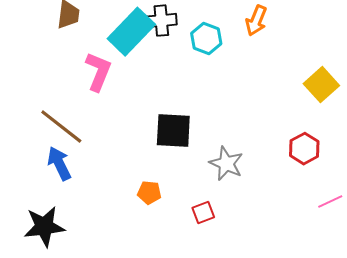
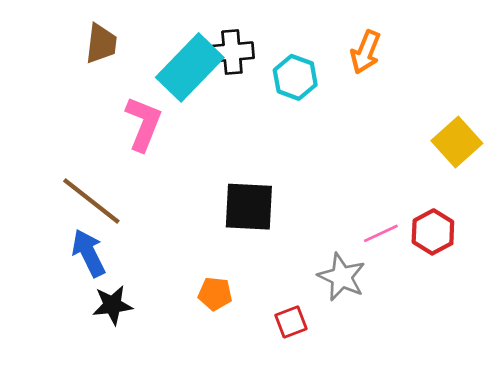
gray star: (226, 164) -> (342, 277), moved
pink line: (330, 202) -> (381, 233), moved
black star: (44, 227) -> (112, 305), moved, size x0.7

